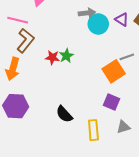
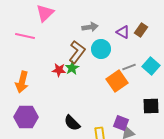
cyan circle: (98, 24) -> (101, 49), moved
brown L-shape: (25, 41) -> (77, 52), moved
purple square: (111, 102) -> (121, 123), moved

